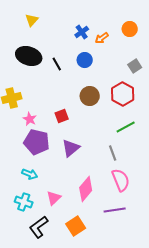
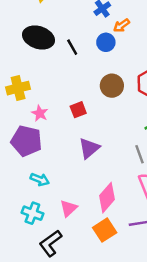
orange arrow: (102, 38) -> (122, 25), moved
purple pentagon: (37, 142) -> (26, 141), moved
orange square: (76, 226) -> (105, 230), moved

